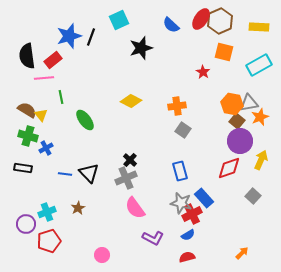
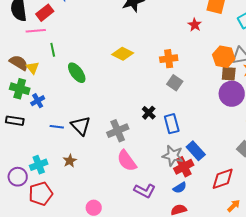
brown square: (237, 121) -> (229, 74), turned -35
black cross: (130, 160) -> (149, 113), moved
red diamond: (229, 168) -> (223, 179), moved

